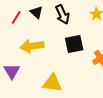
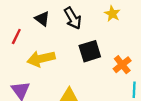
red line: (16, 17) -> (16, 37), moved

